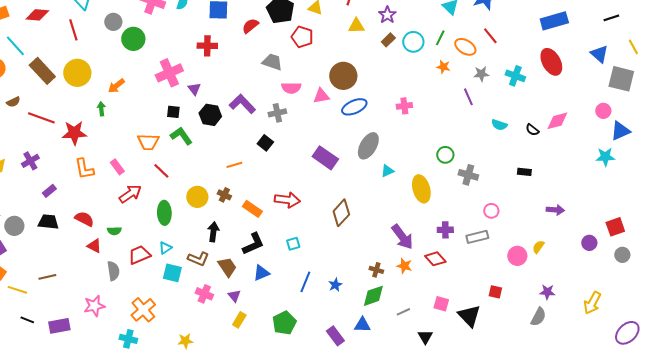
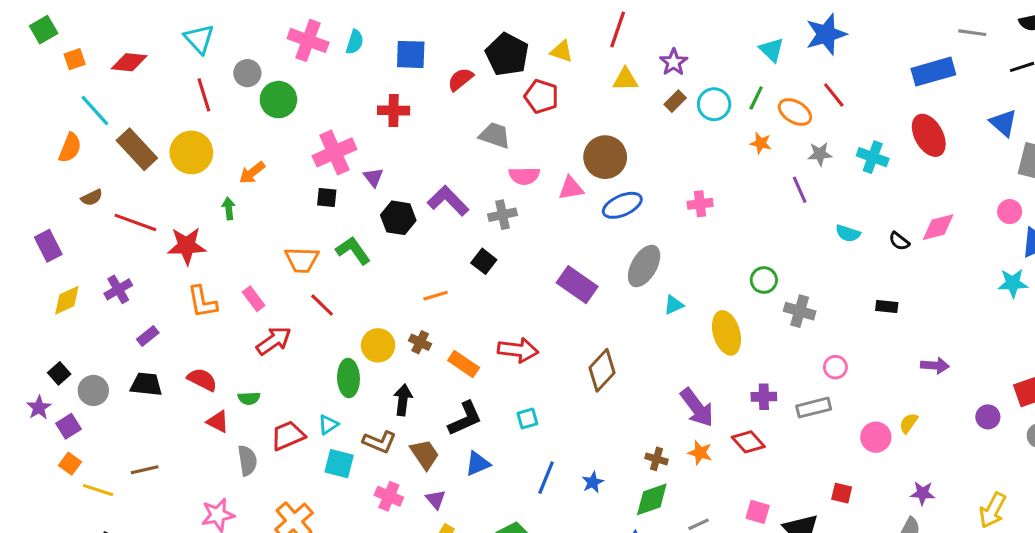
red line: (73, 30) -> (204, 95), moved
black square: (173, 112) -> (327, 198), moved
green ellipse: (164, 213) -> (348, 378), moved

